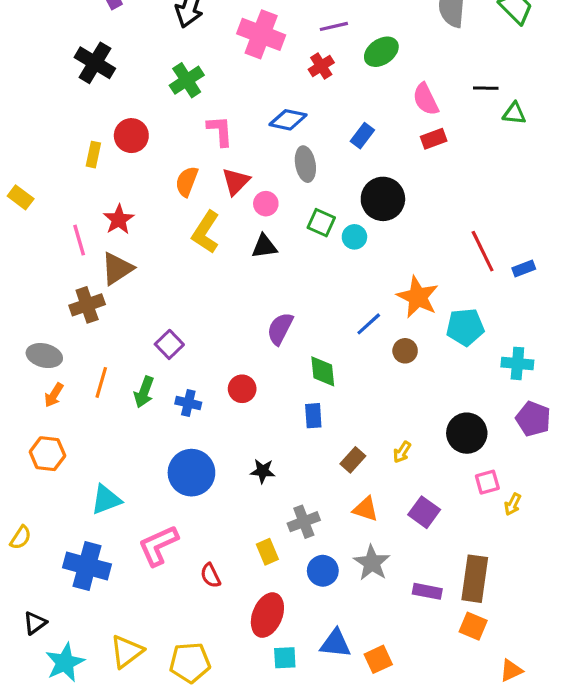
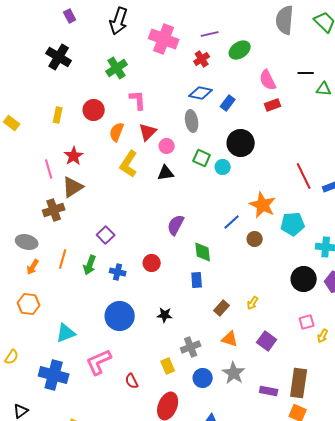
blue diamond: (288, 120) -> (201, 93), moved
red circle: (131, 136) -> (94, 110), moved
yellow rectangle: (21, 197) -> (12, 123), moved
black circle: (467, 433) -> (304, 279), moved

